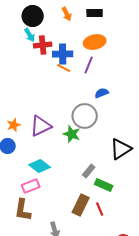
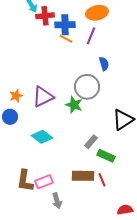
blue semicircle: (102, 93) -> (104, 64), turned 96
pink rectangle: (31, 186) -> (44, 182), moved
brown rectangle: (81, 205) -> (83, 176), turned 65

